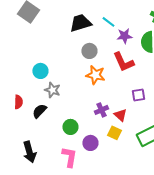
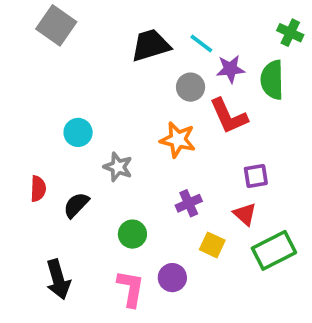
gray circle: (89, 51) -> (191, 87), moved
gray star: (52, 90) -> (118, 167), moved
red triangle: (120, 115) -> (245, 214), moved
purple circle: (90, 143) -> (172, 278), moved

